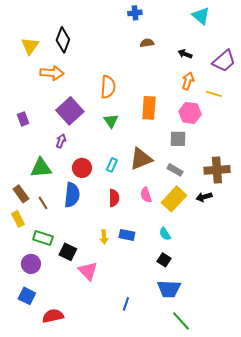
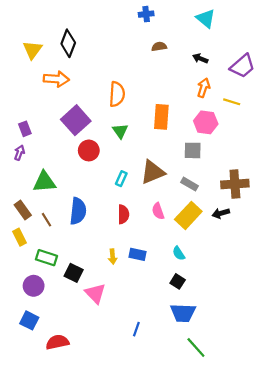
cyan triangle: (201, 16) -> (206, 18), moved
purple arrow: (61, 141) -> (19, 153), moved
red circle: (82, 168) -> (89, 150), moved

